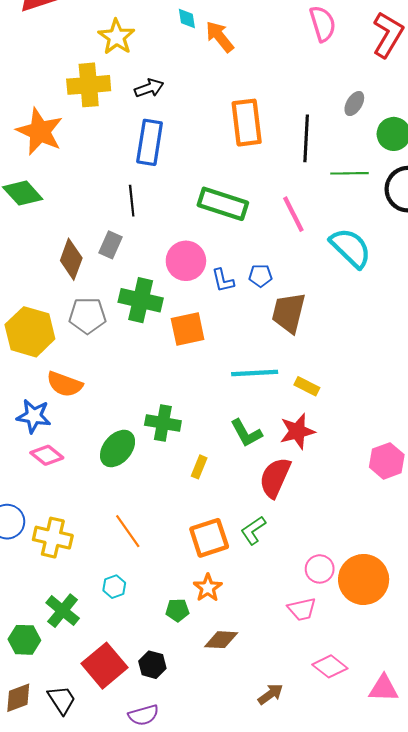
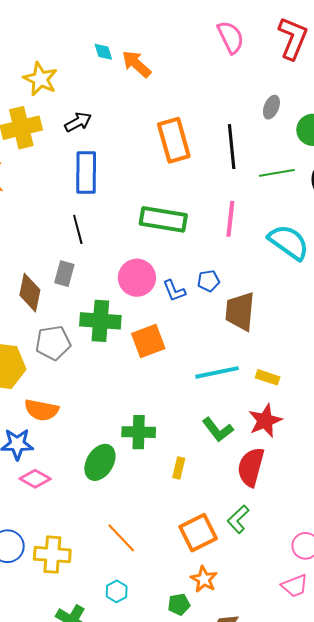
pink line: (293, 214) -> (230, 219), turned 42

